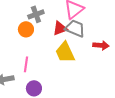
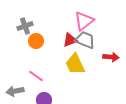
gray cross: (36, 14) -> (25, 26), moved
pink line: (26, 64) -> (36, 76), turned -63

